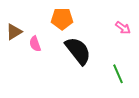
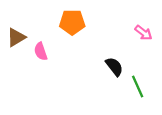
black semicircle: (78, 51) -> (114, 67), moved, size x0.6

